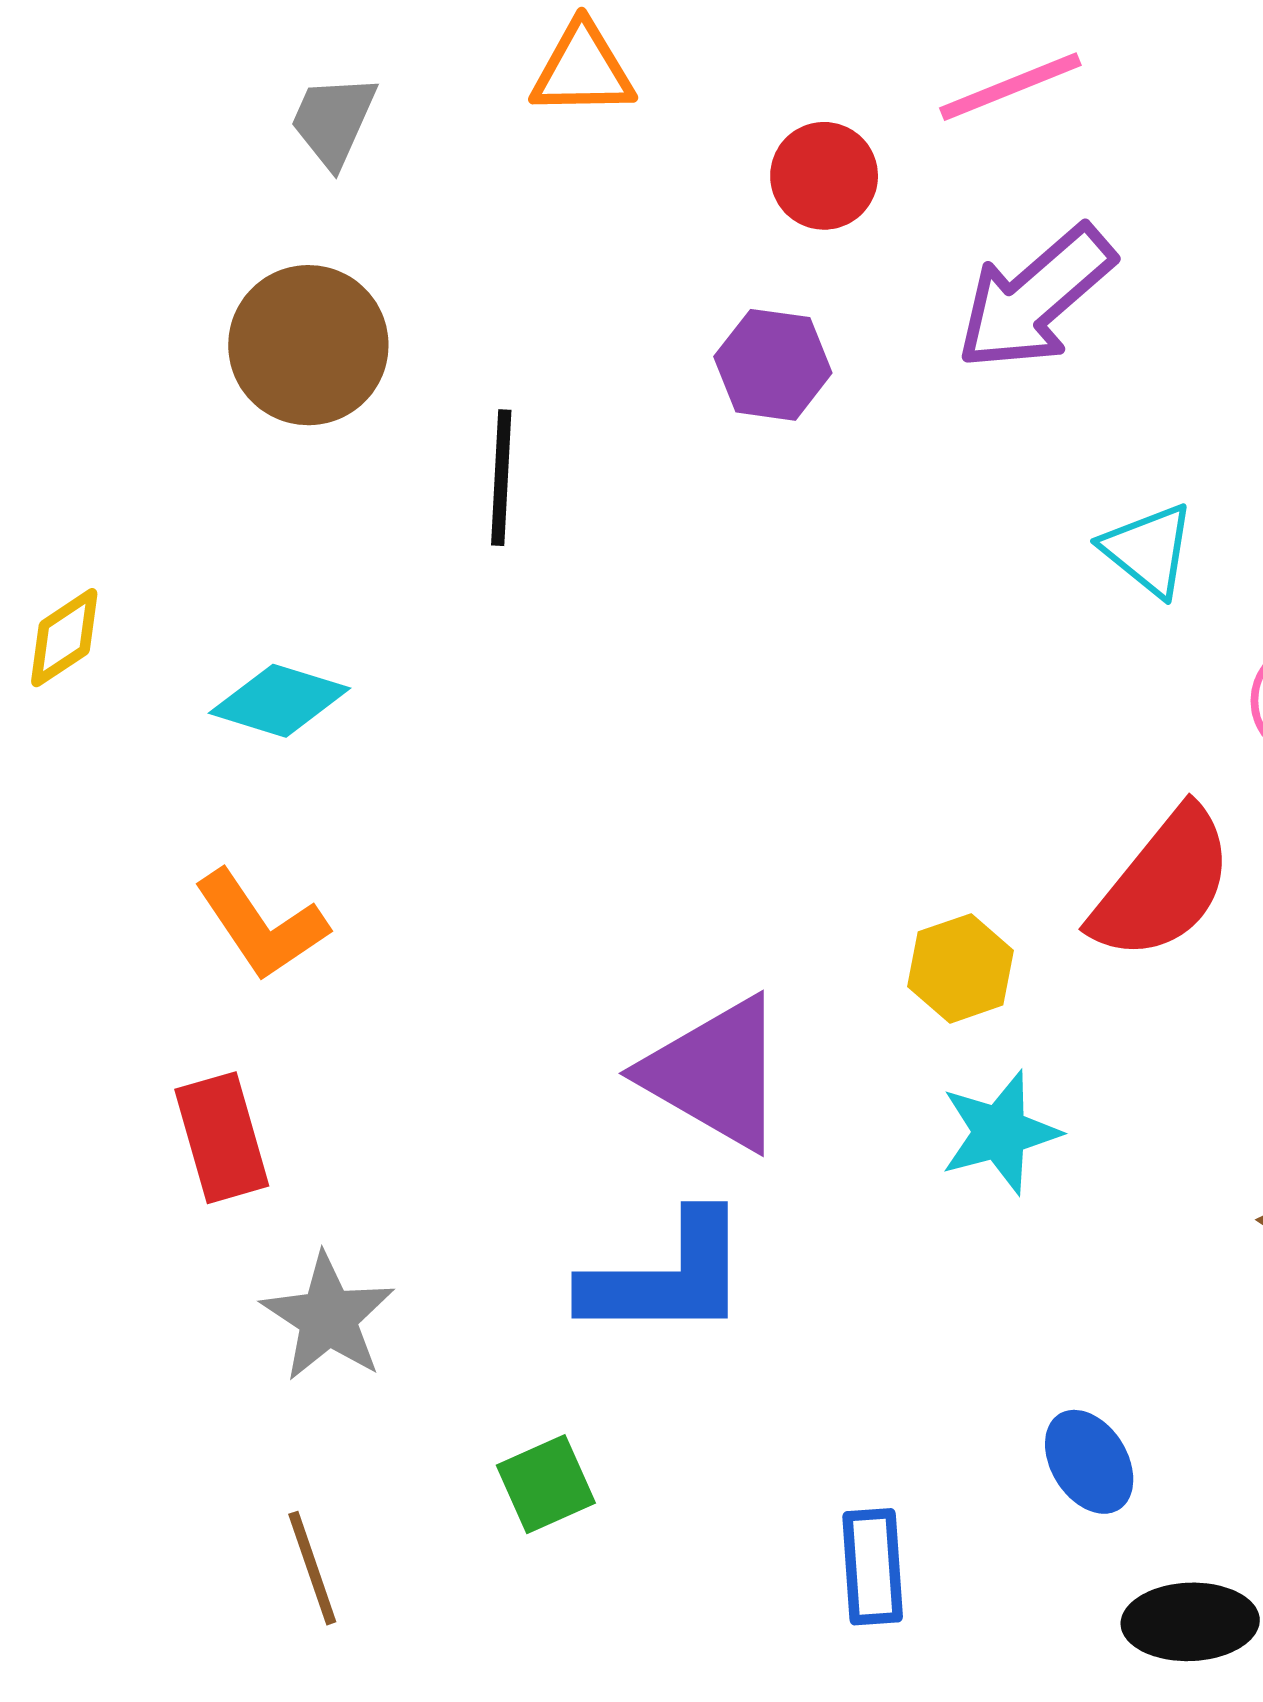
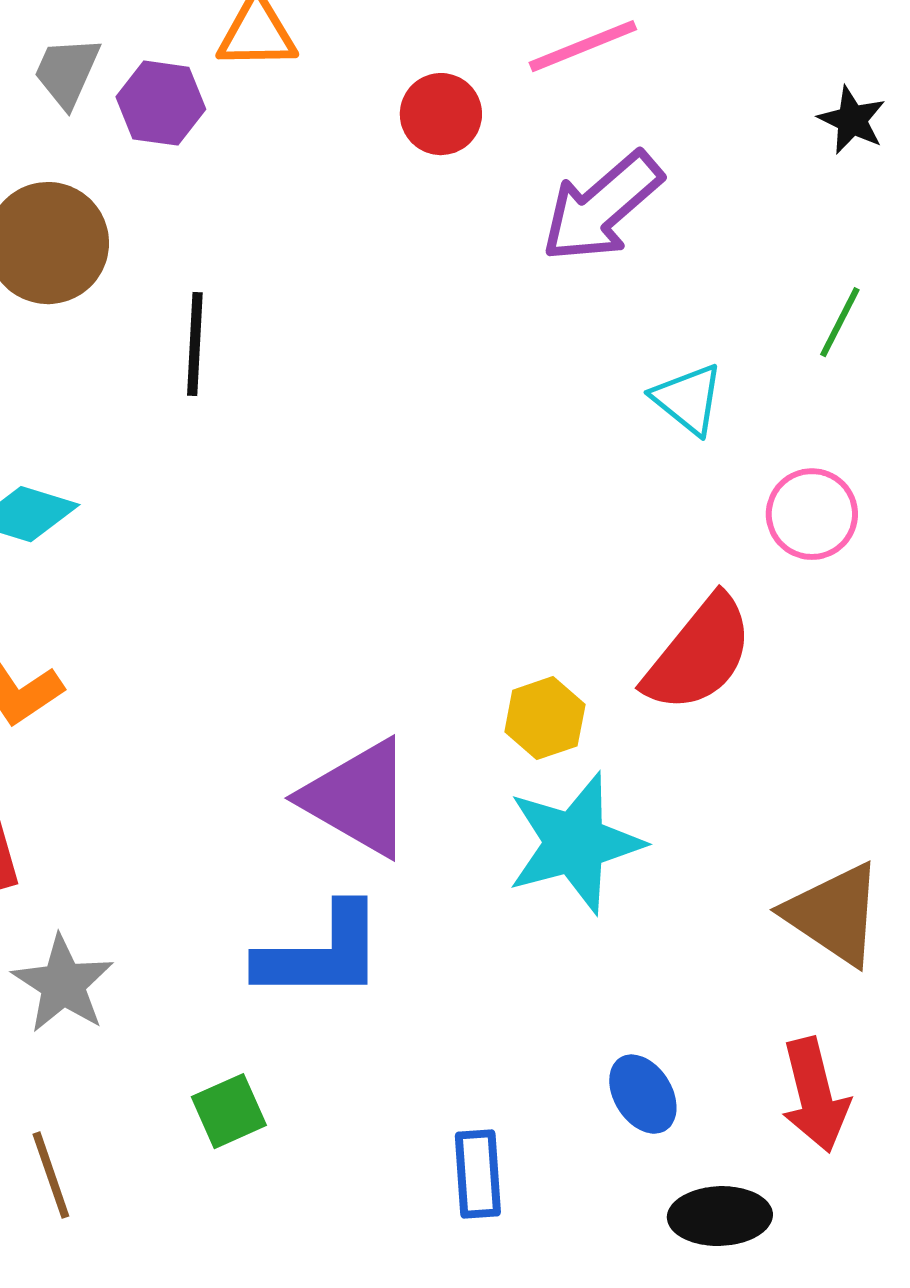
purple hexagon: (773, 365) -> (161, 103), moved
cyan star: (1000, 1132) -> (575, 843), size x1.5

